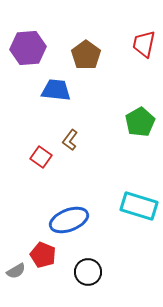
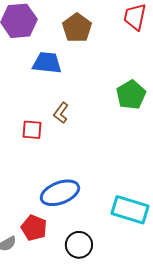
red square: (41, 157) -> (32, 130), turned -30
cyan rectangle: (139, 206) -> (130, 210), moved

